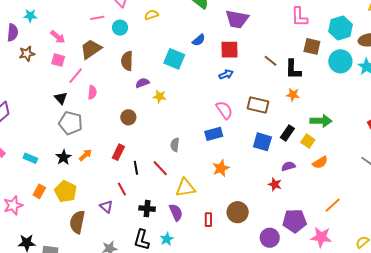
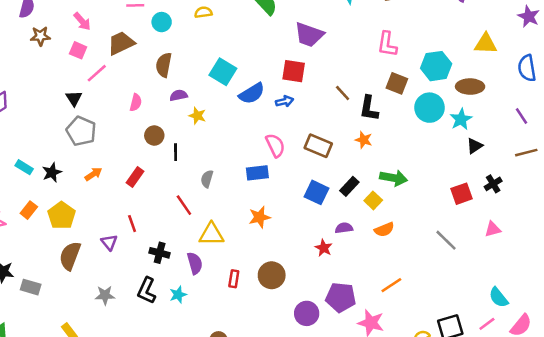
blue semicircle: (199, 40) -> (252, 93), moved, size x1.5
pink semicircle: (92, 92) -> (136, 103), moved
black star: (64, 157) -> (52, 172), moved
black line: (136, 168) -> (176, 152), moved

